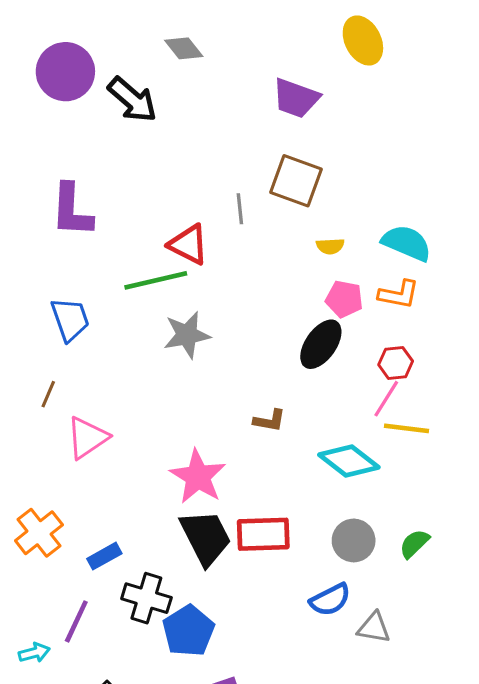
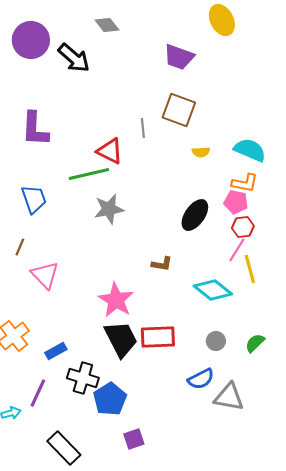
pink pentagon: (344, 299) -> (236, 202), moved
yellow line: (407, 428) -> (250, 269), turned 68
pink triangle: (87, 438) -> (45, 275), turned -40
gray circle: (354, 540) -> (216, 341), size x0.7
gray triangle: (374, 628) -> (229, 397), size x1.4

